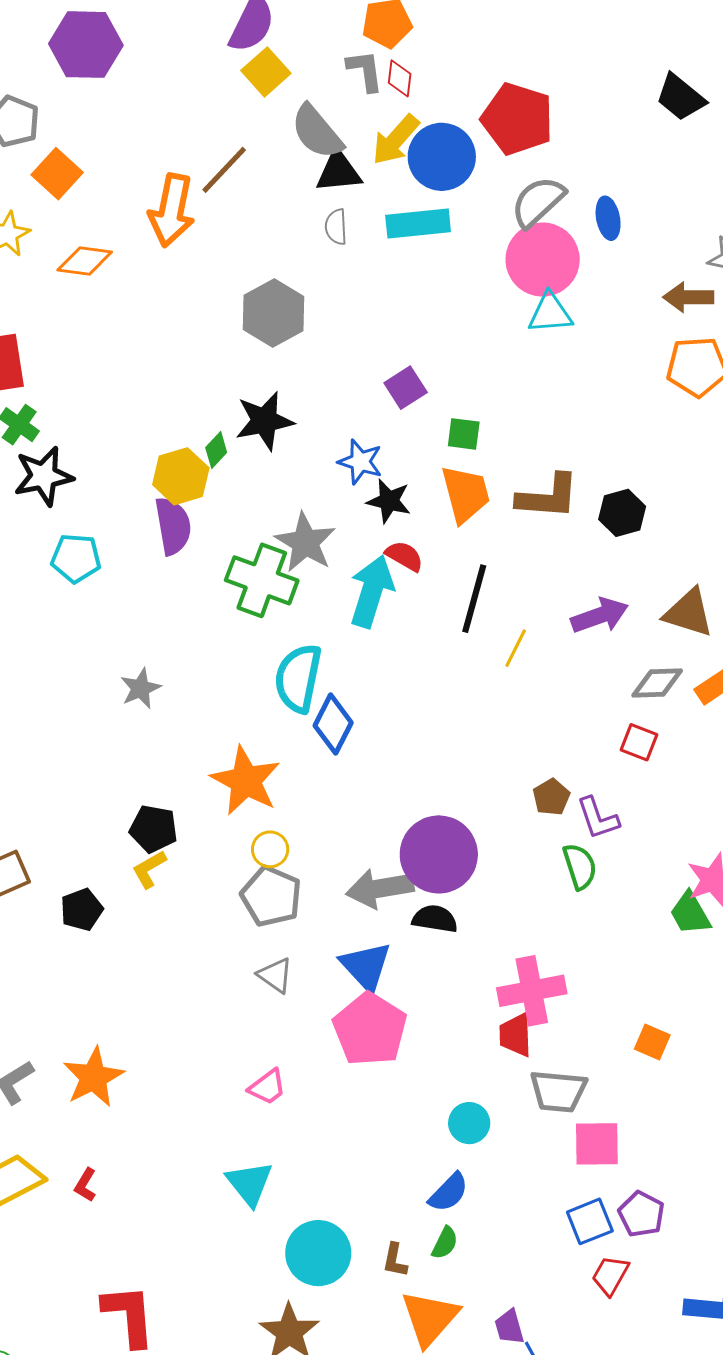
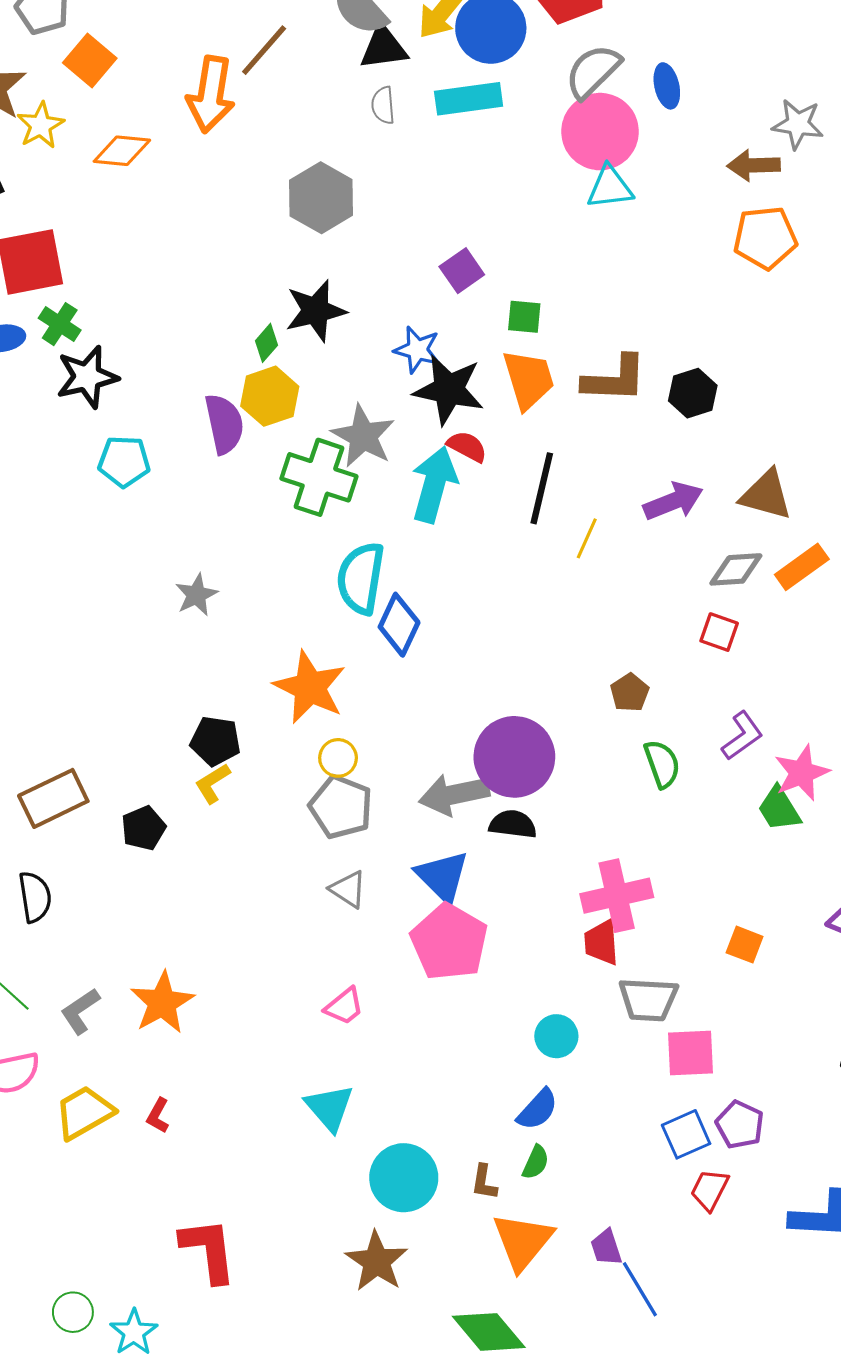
yellow hexagon: (181, 476) -> (270, 396), moved
black star: (389, 501) -> (449, 390), size x1.5
purple L-shape: (598, 818) -> (742, 736), moved, turned -105

